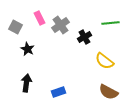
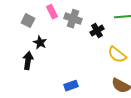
gray cross: (60, 25) -> (73, 19), turned -36
black arrow: (26, 83) -> (28, 61), moved

